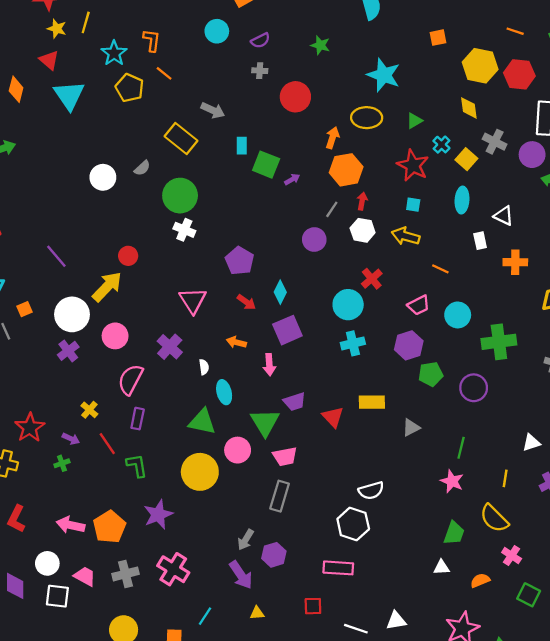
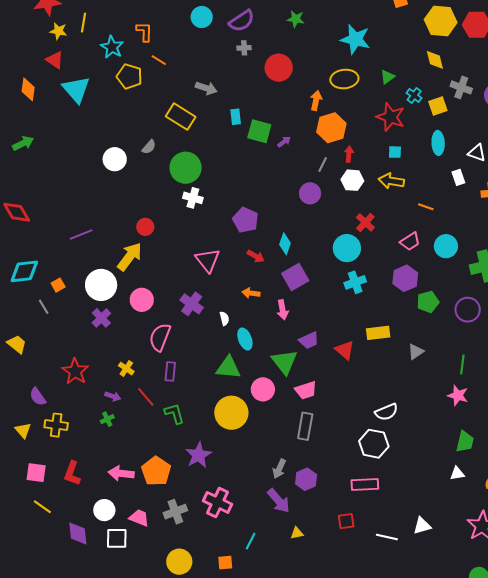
purple semicircle: (260, 40) -> (242, 21), size x1.5
yellow square: (466, 159) -> (438, 106), turned 36
purple line: (56, 256) -> (81, 235), turned -65
red star: (30, 428) -> (75, 371), moved

